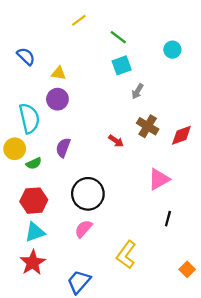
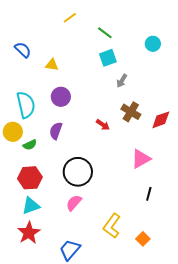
purple circle: (57, 99) -> (61, 97), moved
orange square: (187, 269) -> (143, 239), moved

